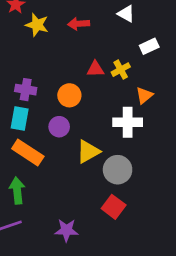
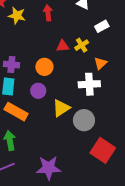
red arrow: (79, 24) -> (48, 13), turned 91
red square: (114, 207) -> (103, 150), moved, size x1.4
purple star: (66, 230) -> (49, 168), size x1.4

